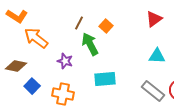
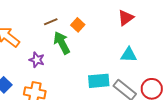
brown line: (79, 23) -> (51, 22), turned 40
cyan rectangle: (105, 79) -> (99, 81), moved

